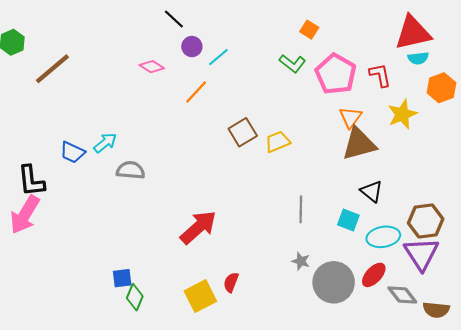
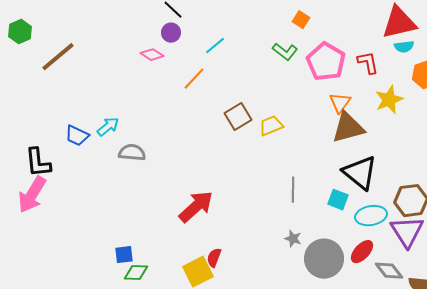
purple circle: (192, 47) -> (171, 33), moved
black triangle: (372, 191) -> (360, 173), size x1.6
red semicircle: (231, 282) -> (214, 258), moved
green diamond: (135, 297) -> (136, 273), turned 70

